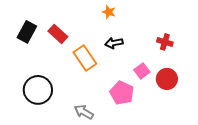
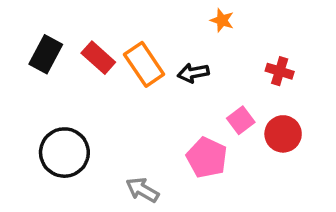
orange star: (109, 12) -> (222, 20), moved
orange rectangle: (85, 58) -> (144, 64), moved

